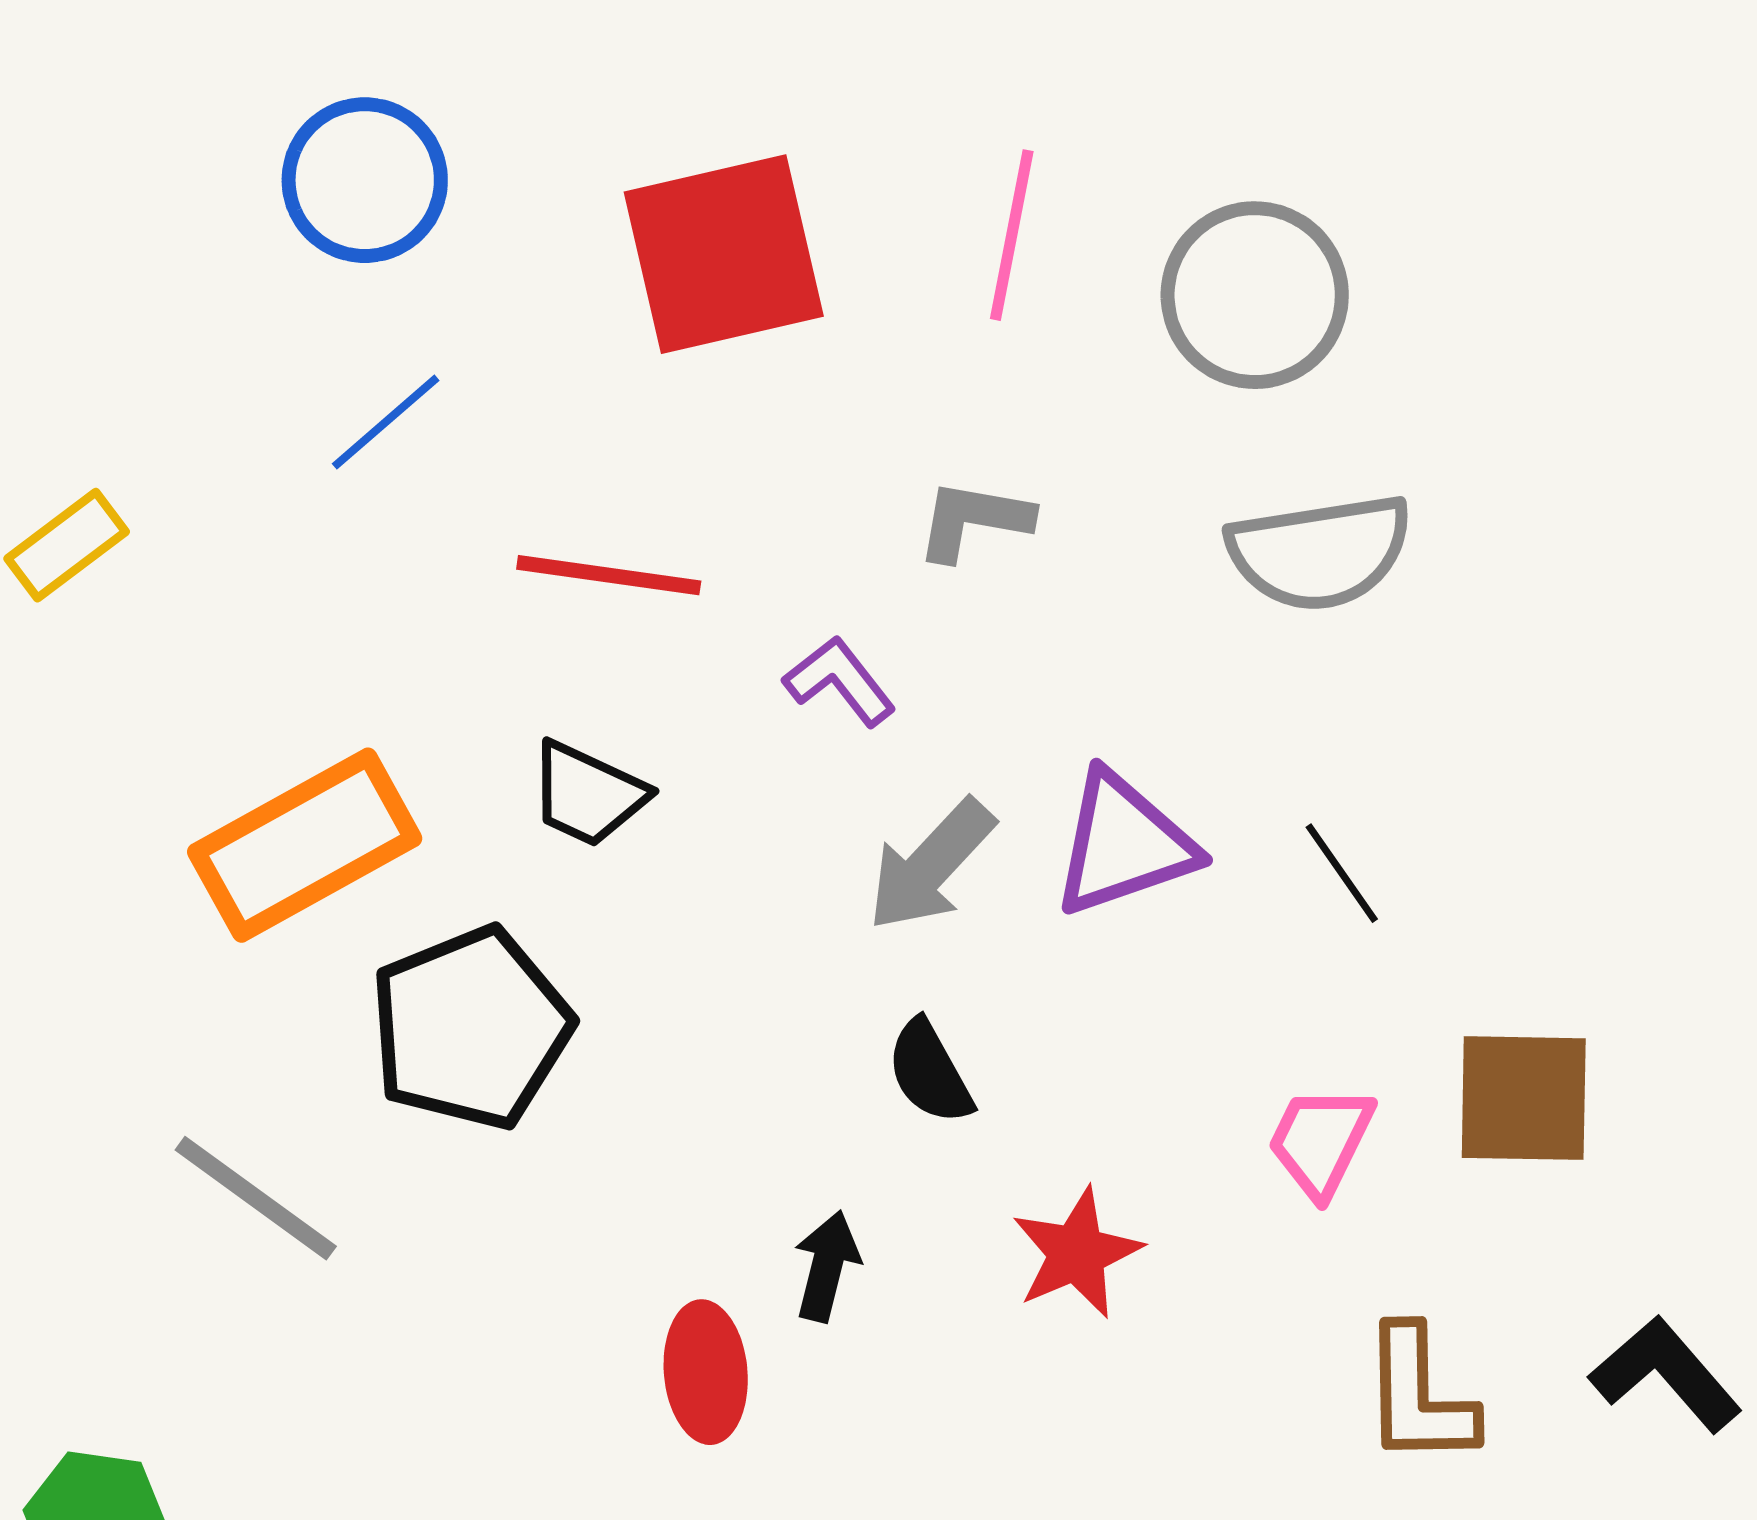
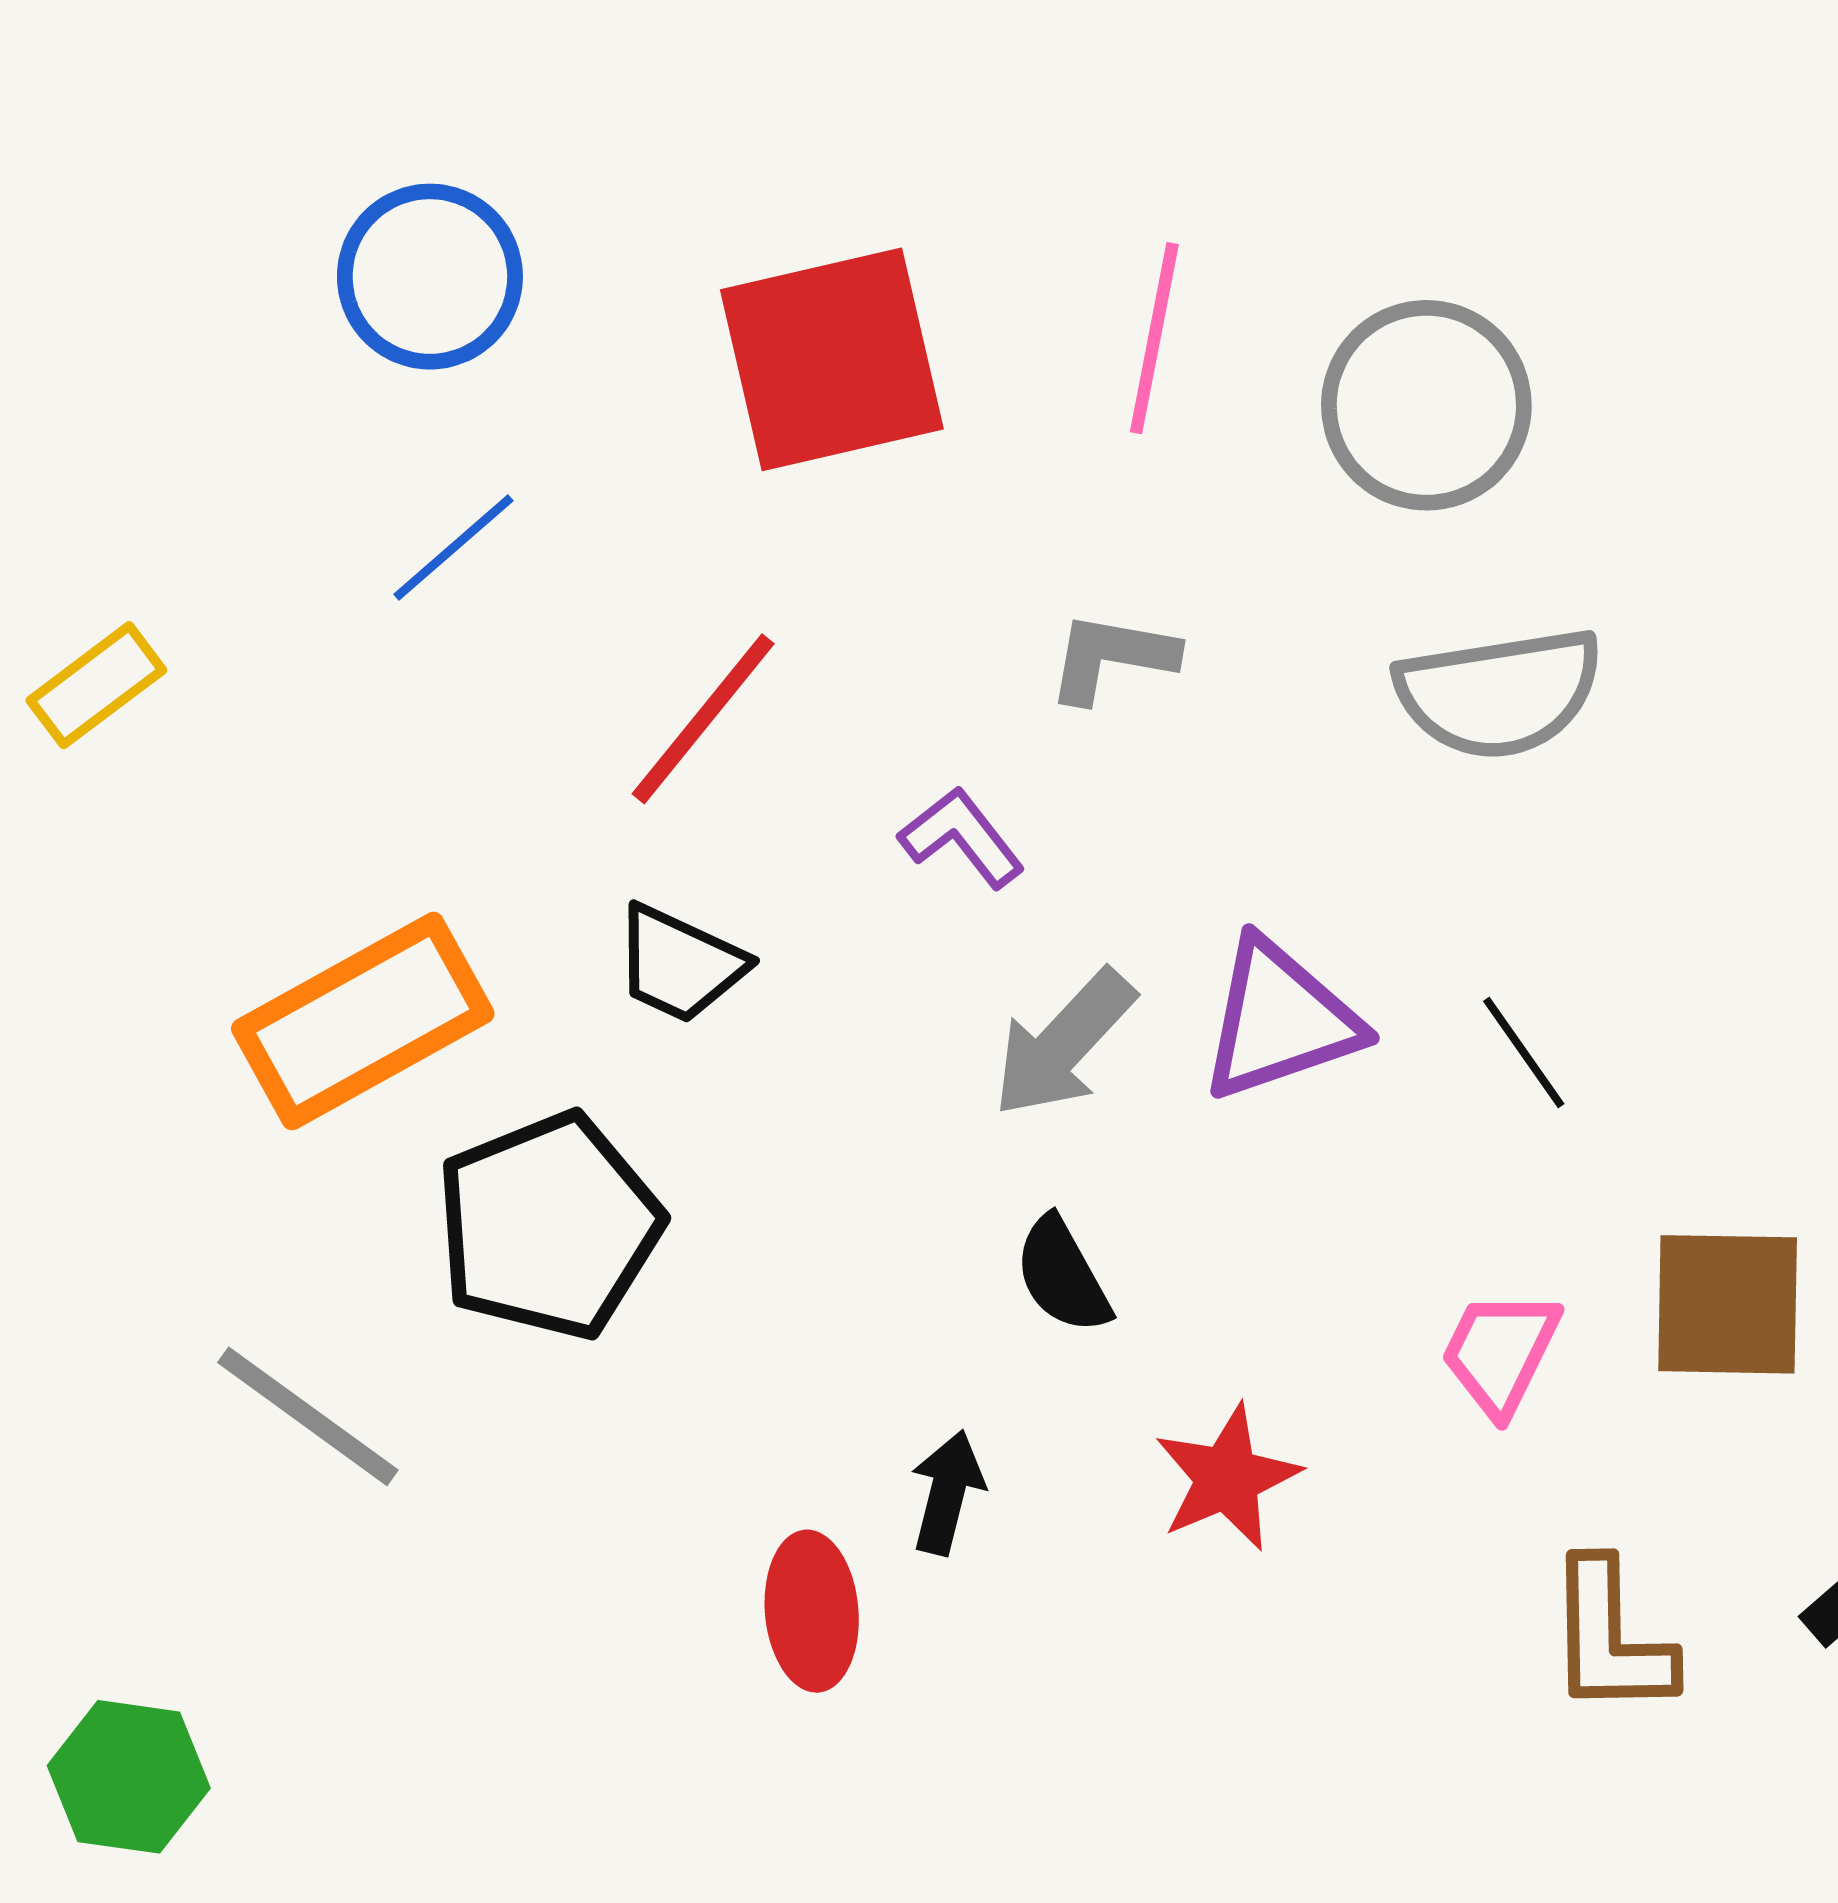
red line: (609, 575) -> (703, 719), turned -59

